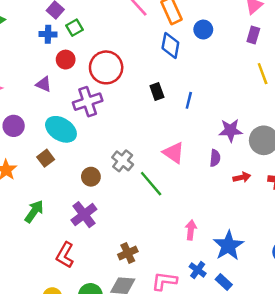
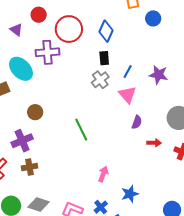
blue diamond: (170, 45) -> (106, 31), moved
purple star: (230, 130) -> (158, 75), moved
pink triangle: (174, 153) -> (127, 95), moved
gray cross: (123, 161) -> (100, 80), moved
blue star: (228, 246) -> (130, 194), size x0.7
brown cross: (128, 253) -> (30, 167), moved

